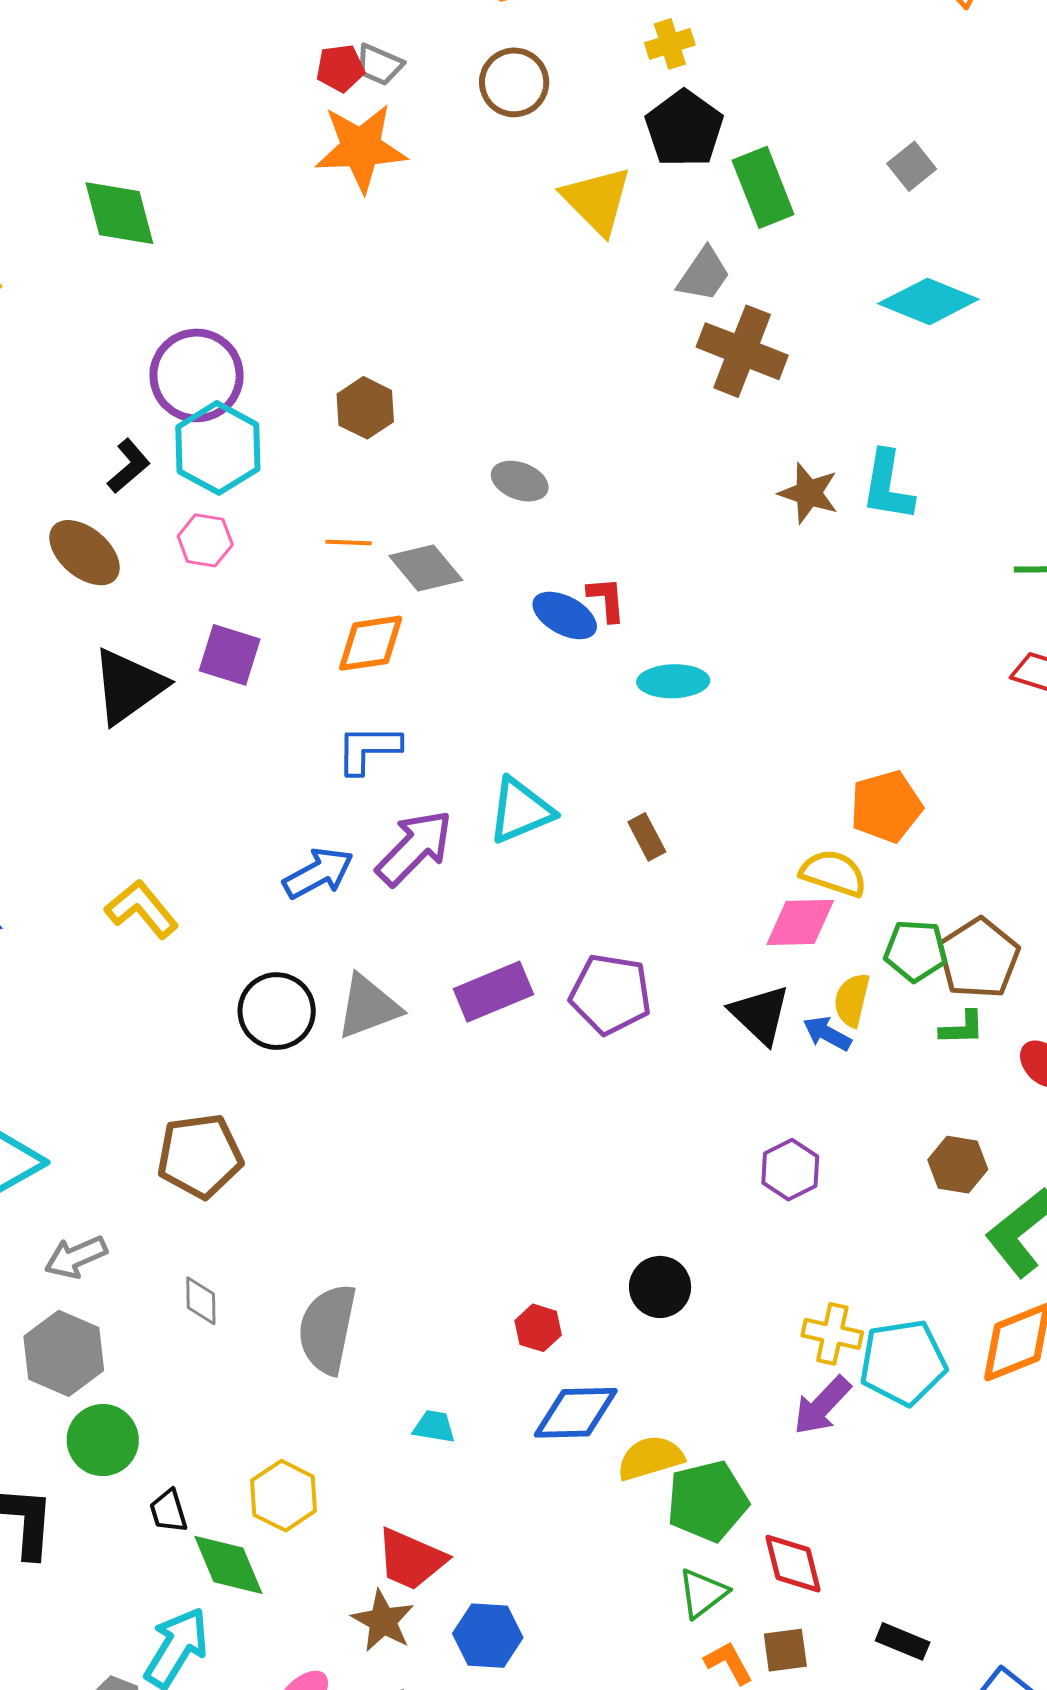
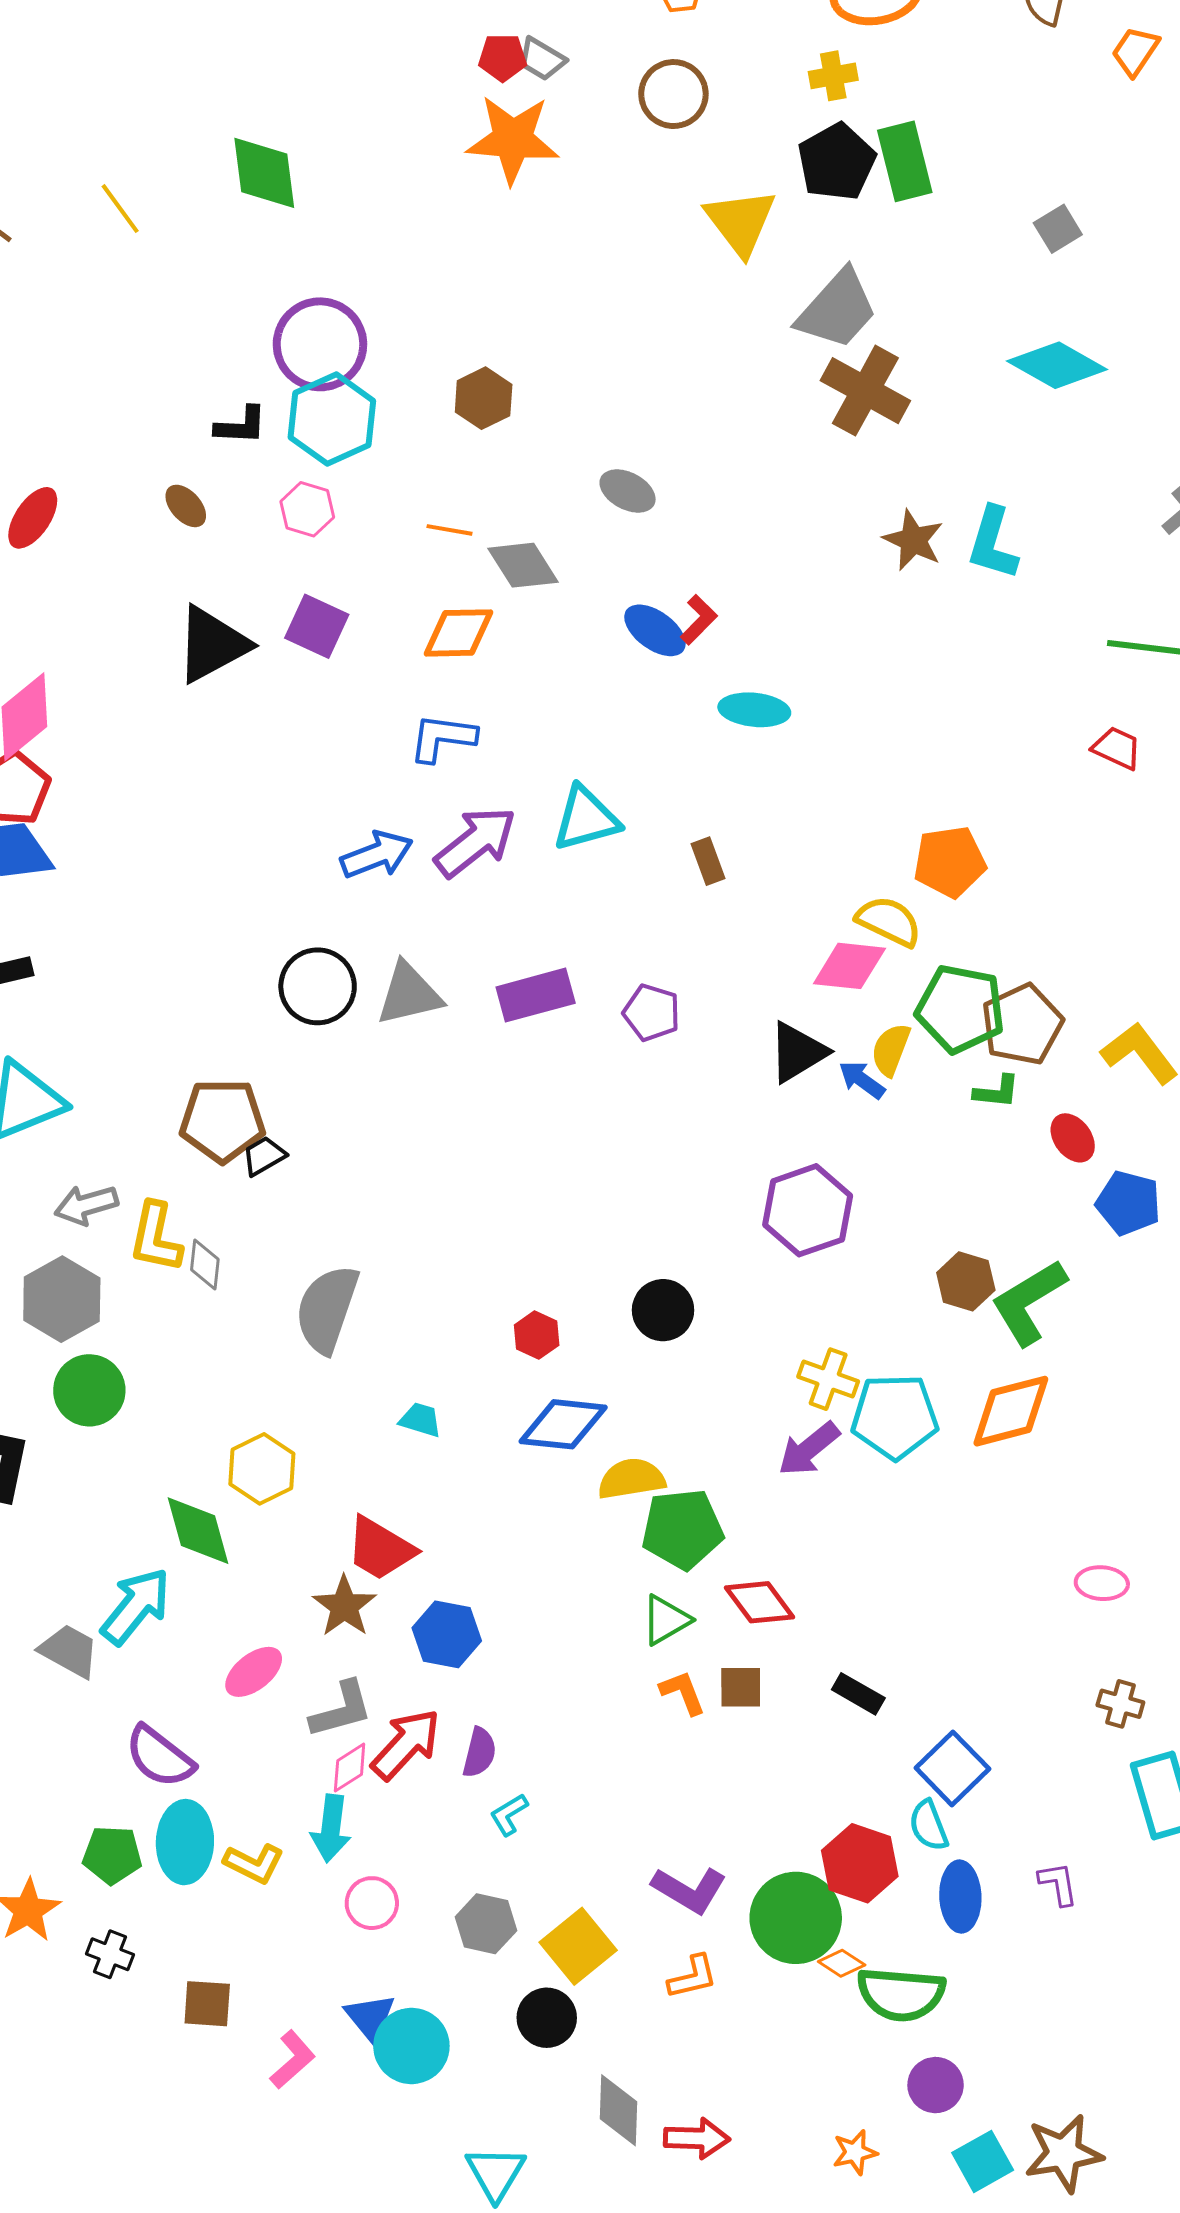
green rectangle: (763, 187) -> (905, 161), moved
gray trapezoid: (704, 274) -> (837, 309), size x1.5
black L-shape: (129, 466) -> (241, 426), turned 36
brown ellipse: (85, 553) -> (186, 506), size x0.6
red L-shape: (607, 599) -> (699, 620), turned 42
yellow L-shape: (142, 909) -> (156, 1237), moved, turned -136
green pentagon: (916, 951) -> (960, 1009), size x1.4
purple pentagon: (610, 994) -> (652, 1013), size x0.7
black triangle: (760, 1014) -> (798, 1052), turned 38
brown hexagon: (958, 1165) -> (966, 1281), moved
purple hexagon: (790, 1170) -> (808, 1210), size x1.5
black trapezoid: (169, 1511) -> (264, 1156), moved, turned 69
red diamond: (793, 1564) -> (759, 1602), turned -30

